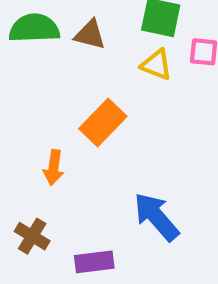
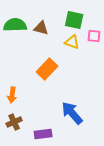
orange arrow: (54, 168) -> (12, 95), moved
brown cross: (32, 236) -> (14, 122), turned 35

